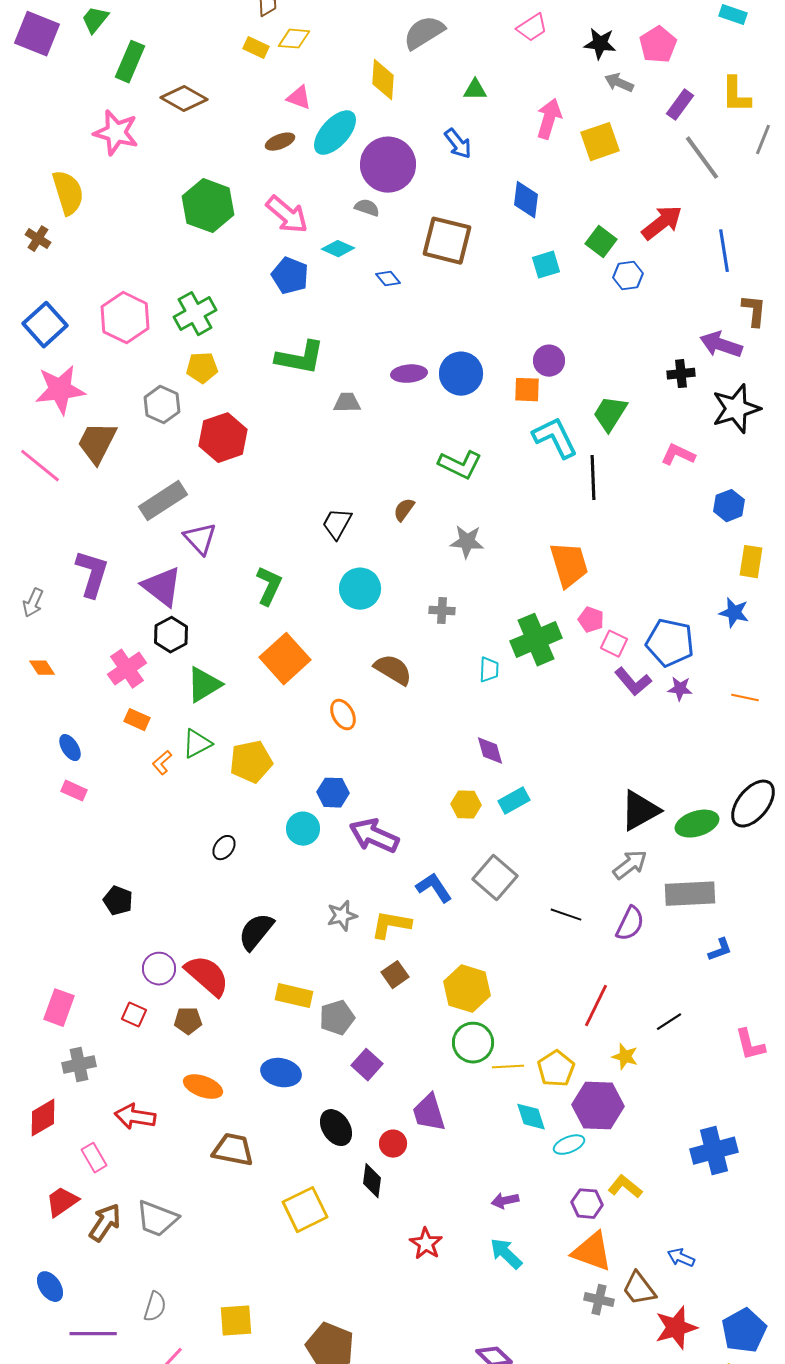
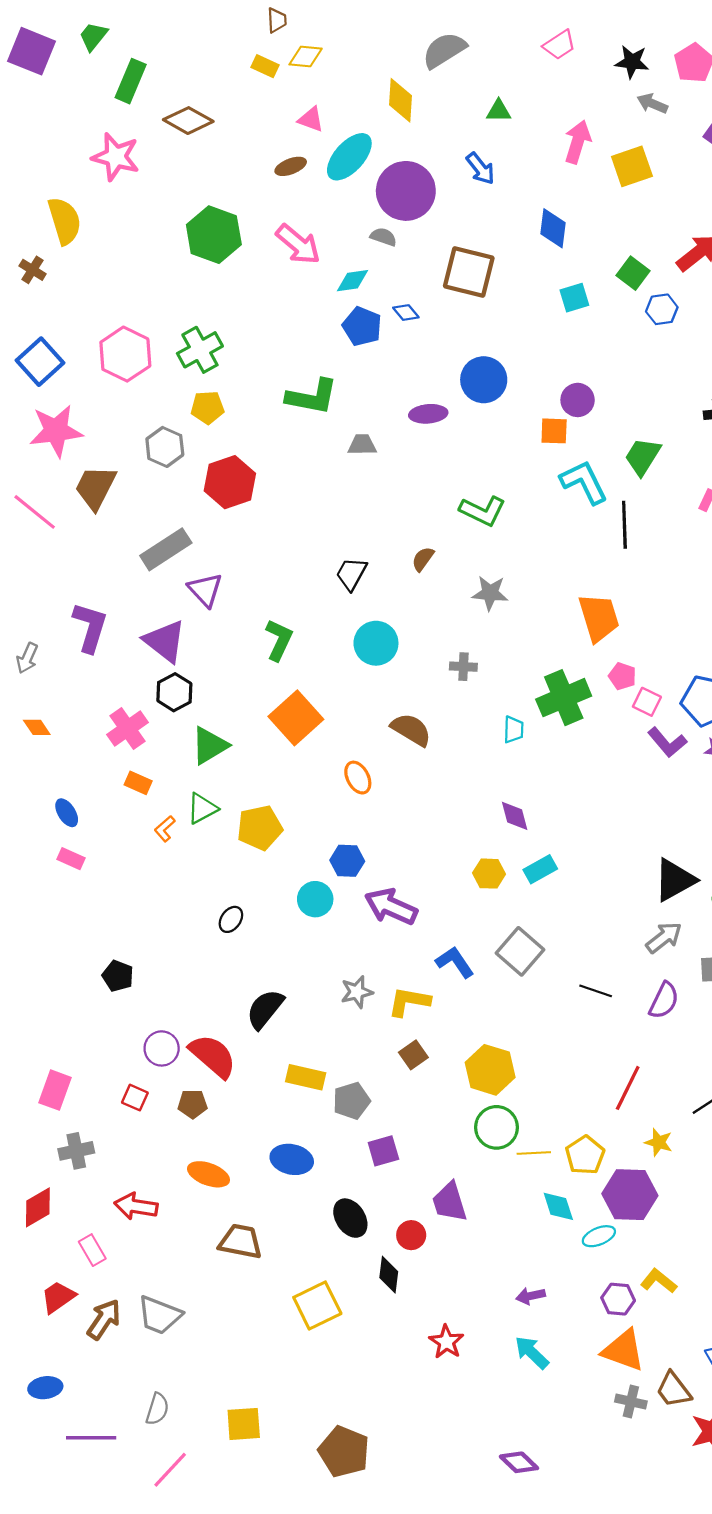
cyan diamond: (338, 249) -> (353, 281), turned -32
blue pentagon: (290, 276) -> (362, 326), moved
blue circle: (461, 374) -> (484, 380), moved
purple square: (367, 1065) -> (383, 1151), turned 32
blue ellipse: (50, 1287) -> (45, 1388), turned -64

